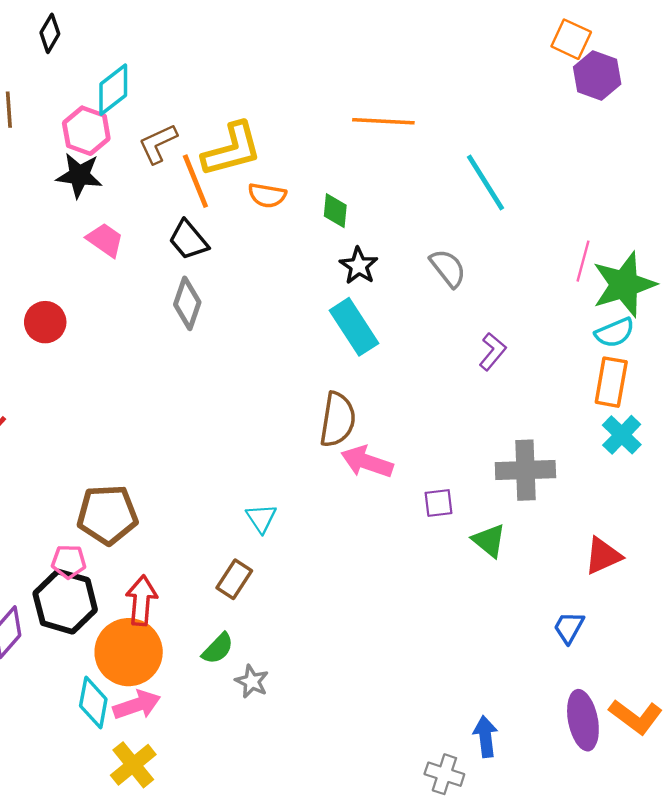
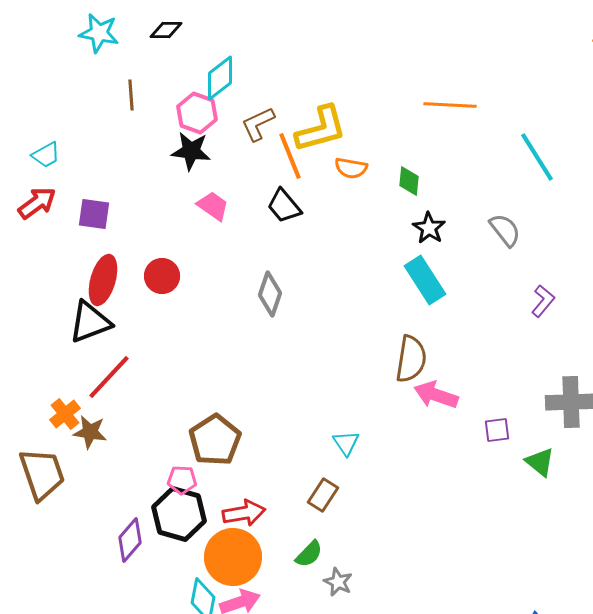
black diamond: (50, 33) -> (166, 30), turned 60
gray diamond: (187, 303) -> (270, 294), moved
brown pentagon: (107, 515) -> (215, 440), turned -30
red arrow: (141, 600) -> (244, 513), turned 75

